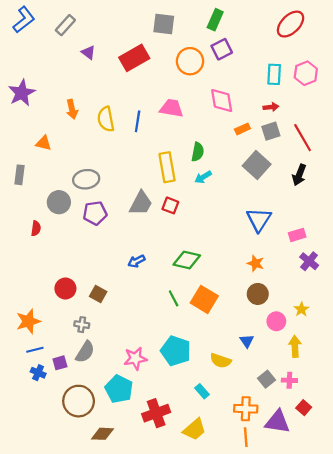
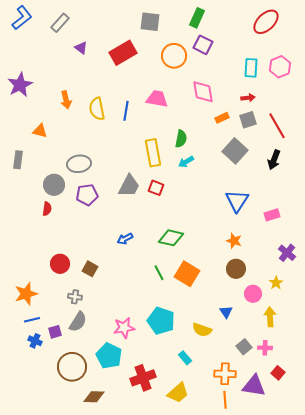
purple square: (222, 49) -> (203, 45), turned -36
red semicircle: (36, 228) -> (47, 209), moved
purple cross: (309, 261) -> (287, 253), moved

